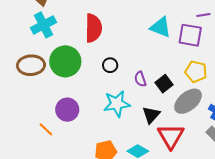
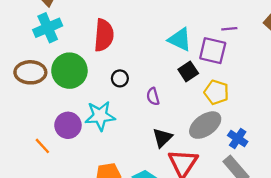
black square: (164, 84) -> (188, 71), moved
cyan star: (117, 104) -> (100, 116), moved

